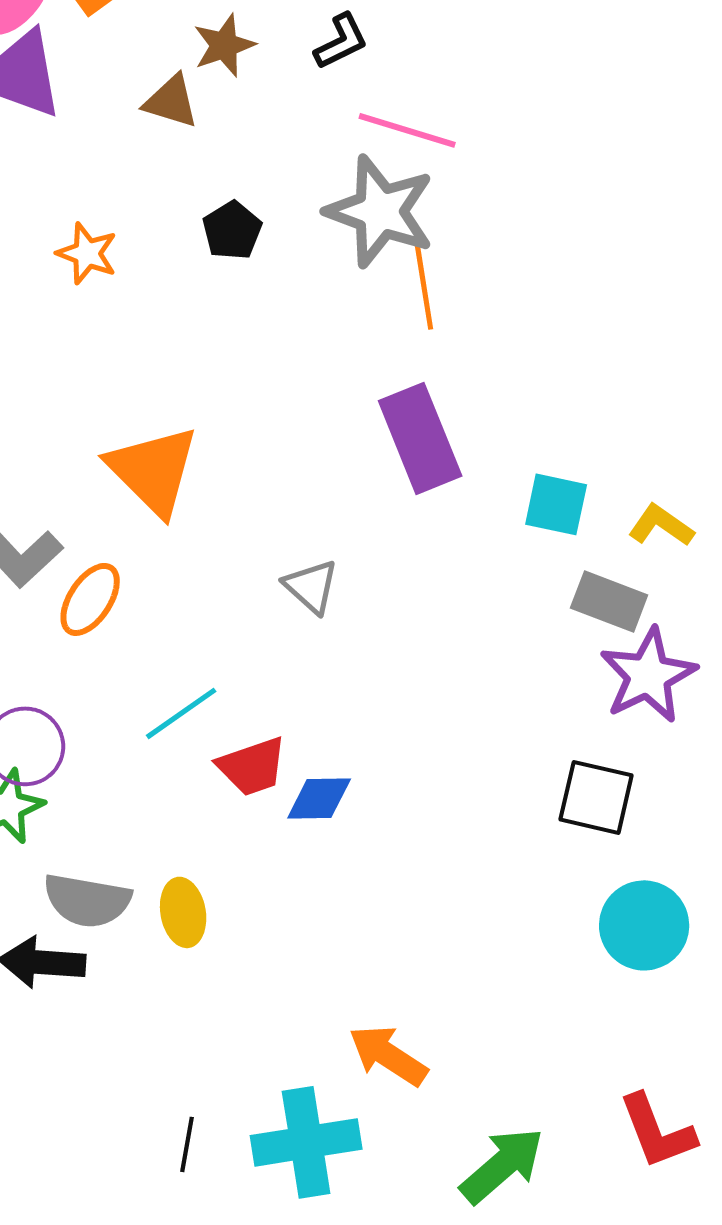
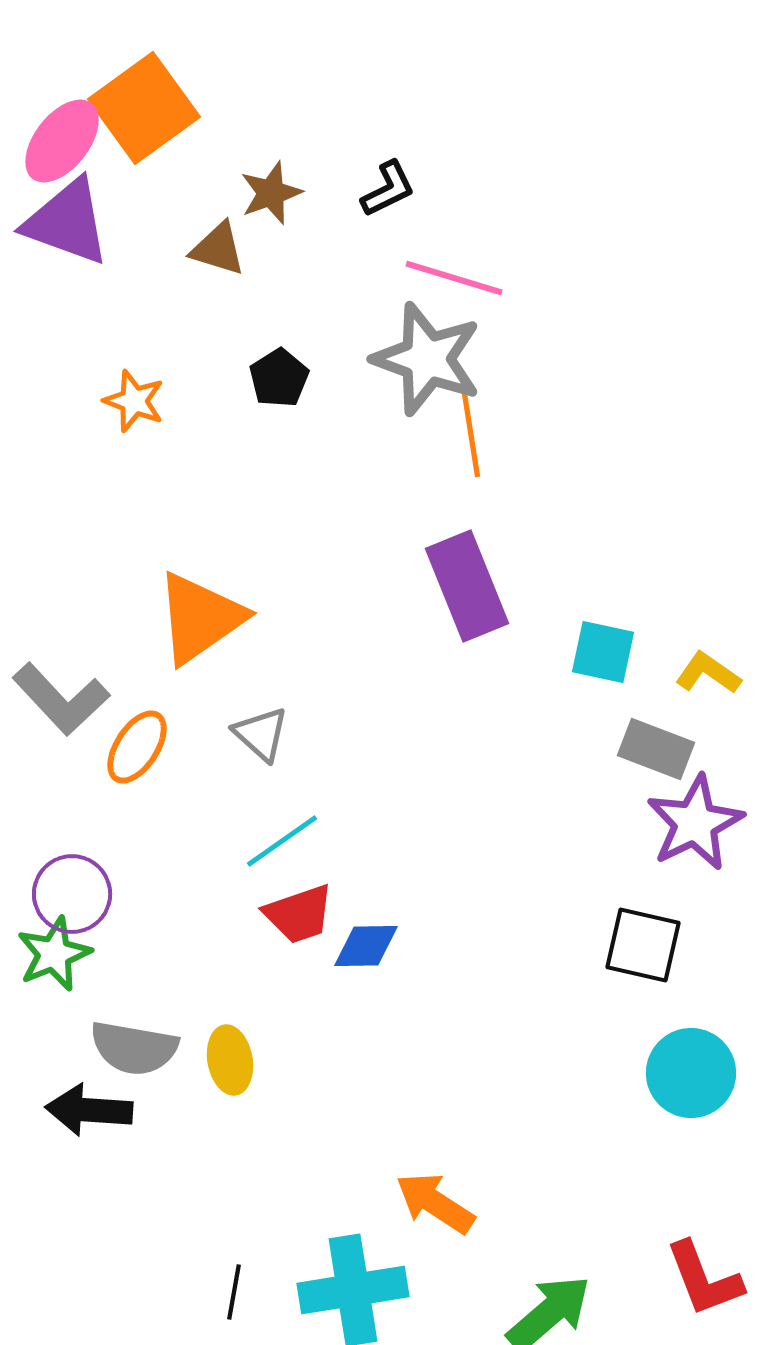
orange triangle: (153, 470) -> (200, 618), turned 40
gray triangle: (311, 586) -> (261, 734), moved
cyan line: (181, 713) -> (282, 841), moved

